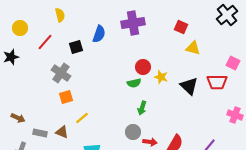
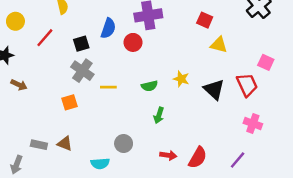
red circle: (143, 67) -> (133, 42), moved
gray cross: (61, 73) -> (82, 71), moved
red trapezoid: (217, 82) -> (247, 85), turned -115
pink cross: (235, 115) -> (253, 124), moved
brown arrow: (18, 118) -> (19, 85), moved
yellow line: (82, 118) -> (108, 87), moved, turned 40
gray circle: (133, 132) -> (124, 144), moved

